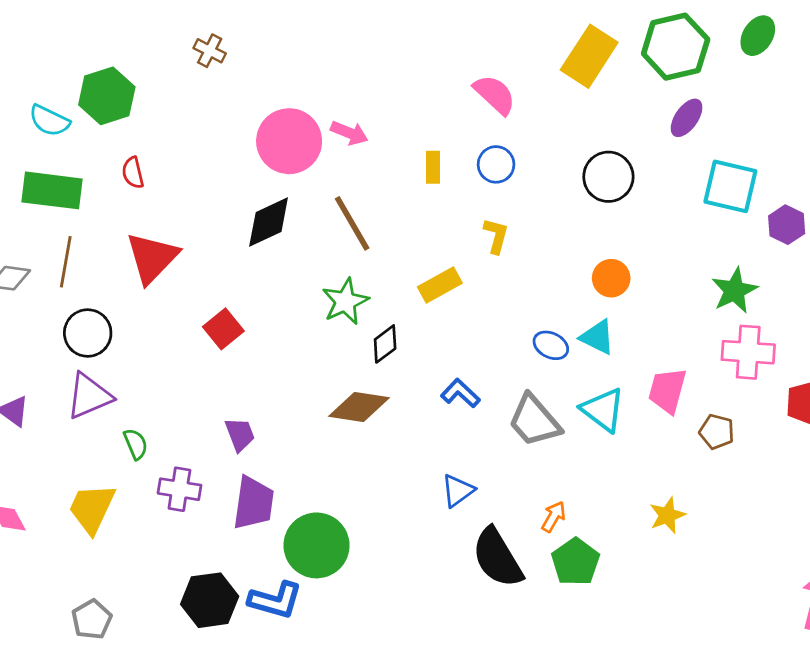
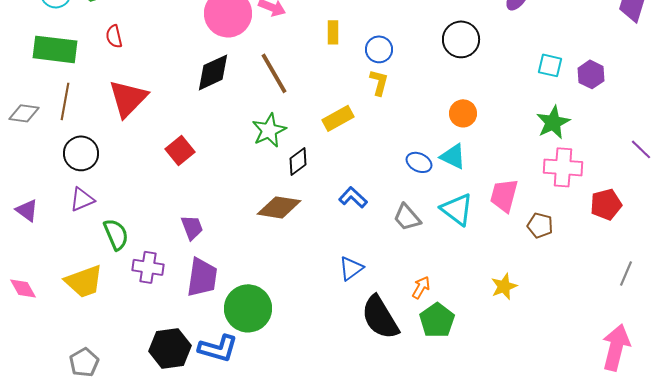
blue circle: (496, 164) -> (379, 49), moved
cyan square: (730, 186) -> (550, 65), moved, size x0.6
purple triangle: (89, 396) -> (82, 199), size x0.7
gray trapezoid: (534, 421) -> (407, 217), size x0.7
green semicircle: (136, 444) -> (116, 234), size x1.4
yellow trapezoid: (92, 508) -> (84, 281), turned -135

